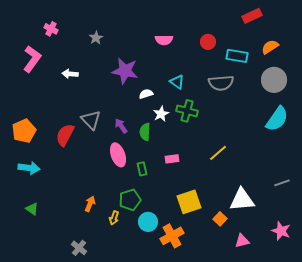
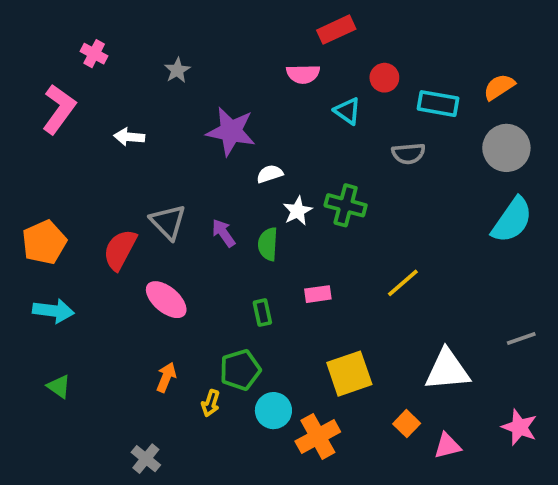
red rectangle: (252, 16) -> (336, 30), moved
cyan triangle: (177, 82) -> (347, 111), moved
gray semicircle: (221, 83) -> (408, 154), size x0.7
pink ellipse: (118, 155) -> (166, 300), moved, turned -30
orange square: (220, 219) -> (407, 424), moved

